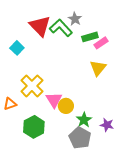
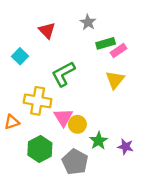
red triangle: (40, 26) -> (47, 30), size x0.7
green L-shape: (61, 28) -> (63, 74), moved, turned -75
yellow cross: (32, 86) -> (38, 101), turned -35
gray pentagon: (80, 138) -> (75, 162), moved

